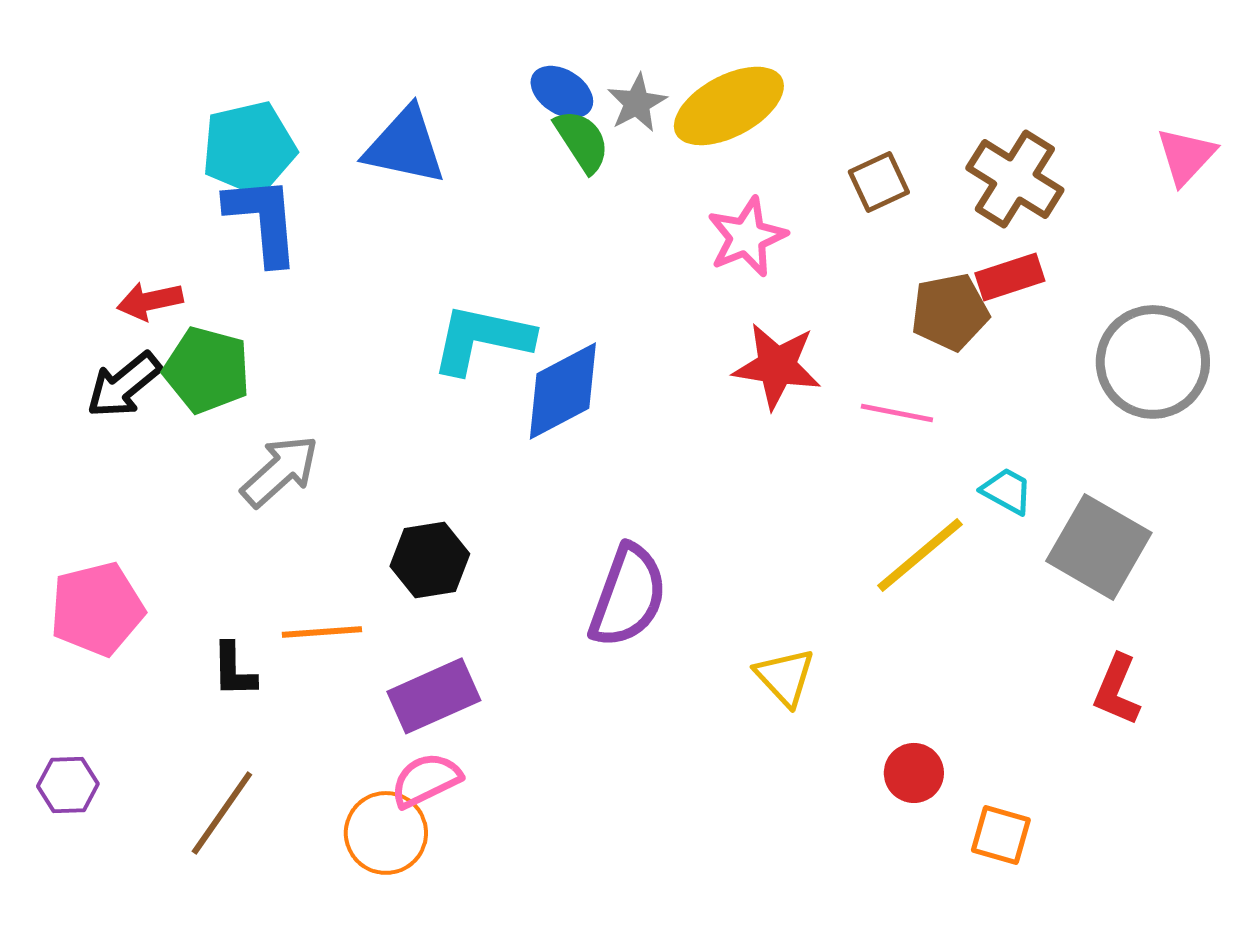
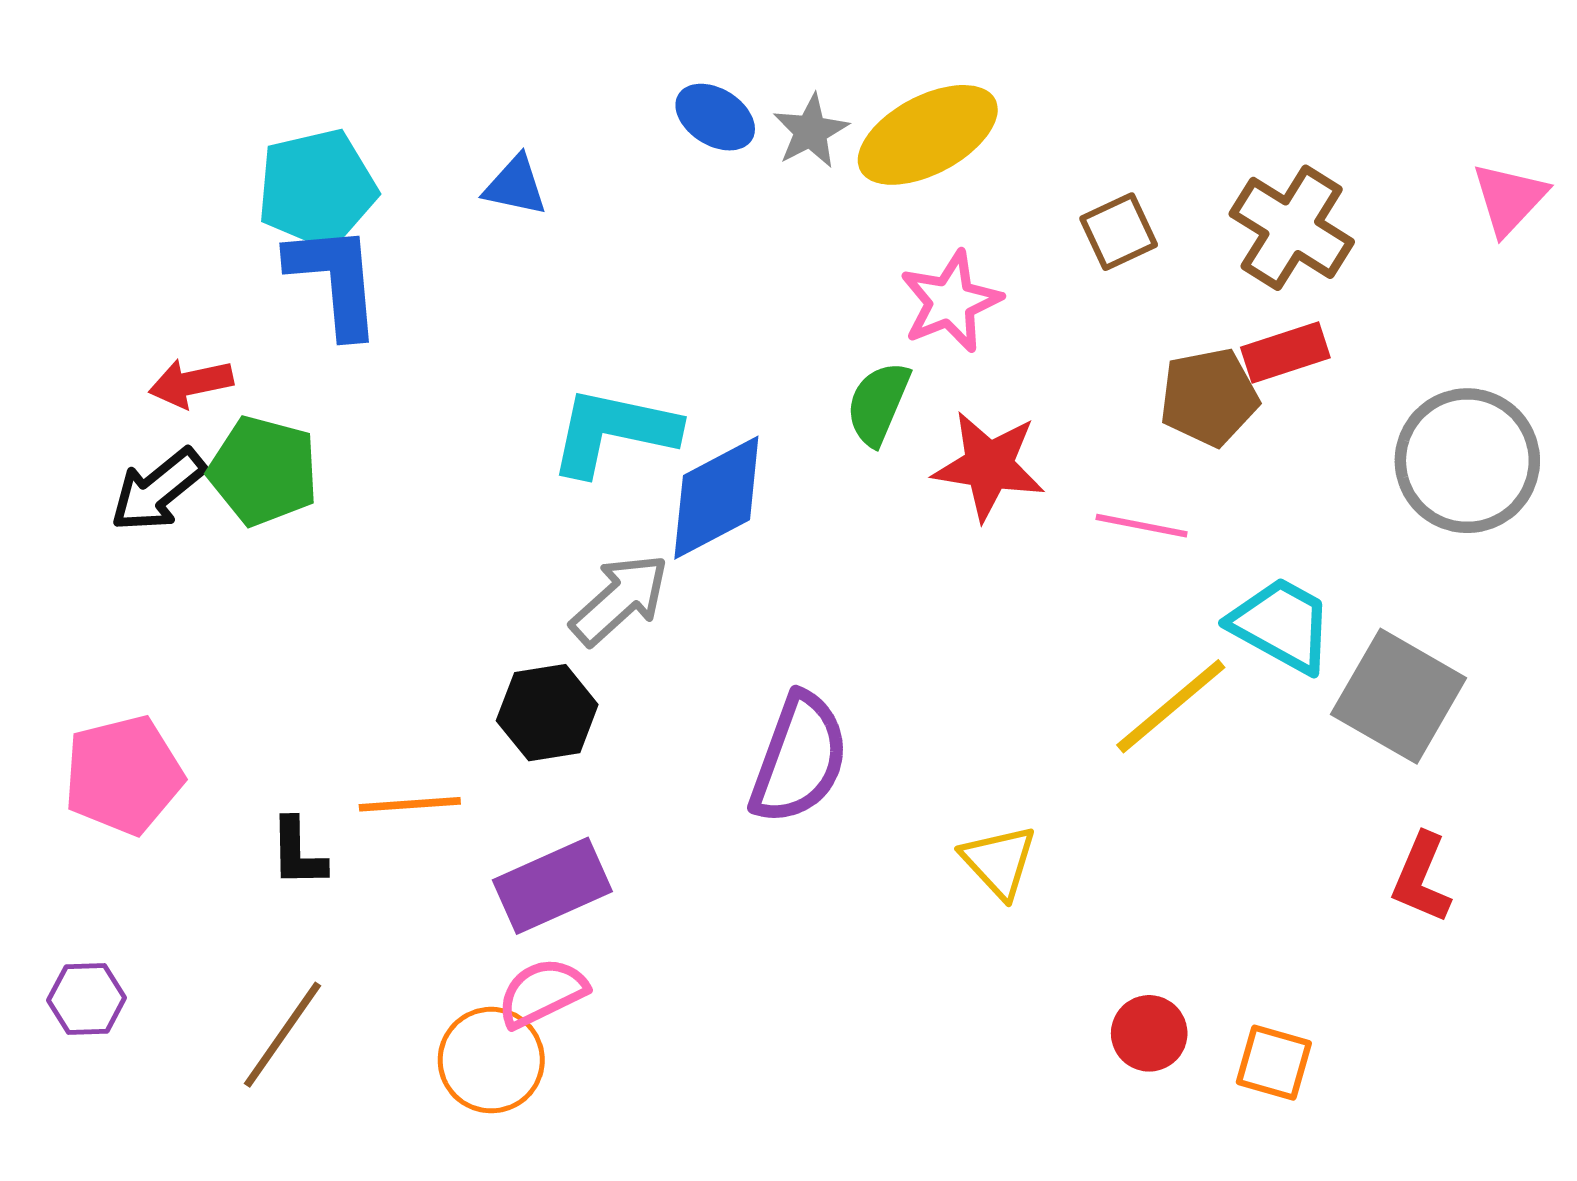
green semicircle: (582, 141) -> (878, 403), moved, turned -124
blue triangle: (405, 146) -> (515, 186), size x0.6
gray arrow: (280, 471) -> (620, 599), moved
cyan trapezoid: (1007, 491) -> (1282, 625), size x1.6
red circle: (914, 773) -> (1149, 1033), moved

